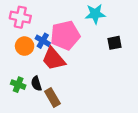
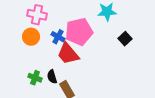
black square: (114, 43) -> (125, 39), turned -32
orange circle: (25, 46) -> (31, 37), moved

